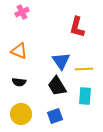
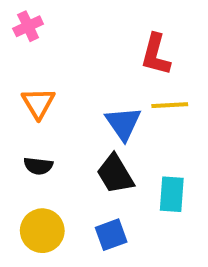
pink cross: (22, 12) -> (28, 26), moved
orange triangle: (19, 51) -> (38, 103), turned 36
yellow line: (84, 69) -> (170, 105), moved

